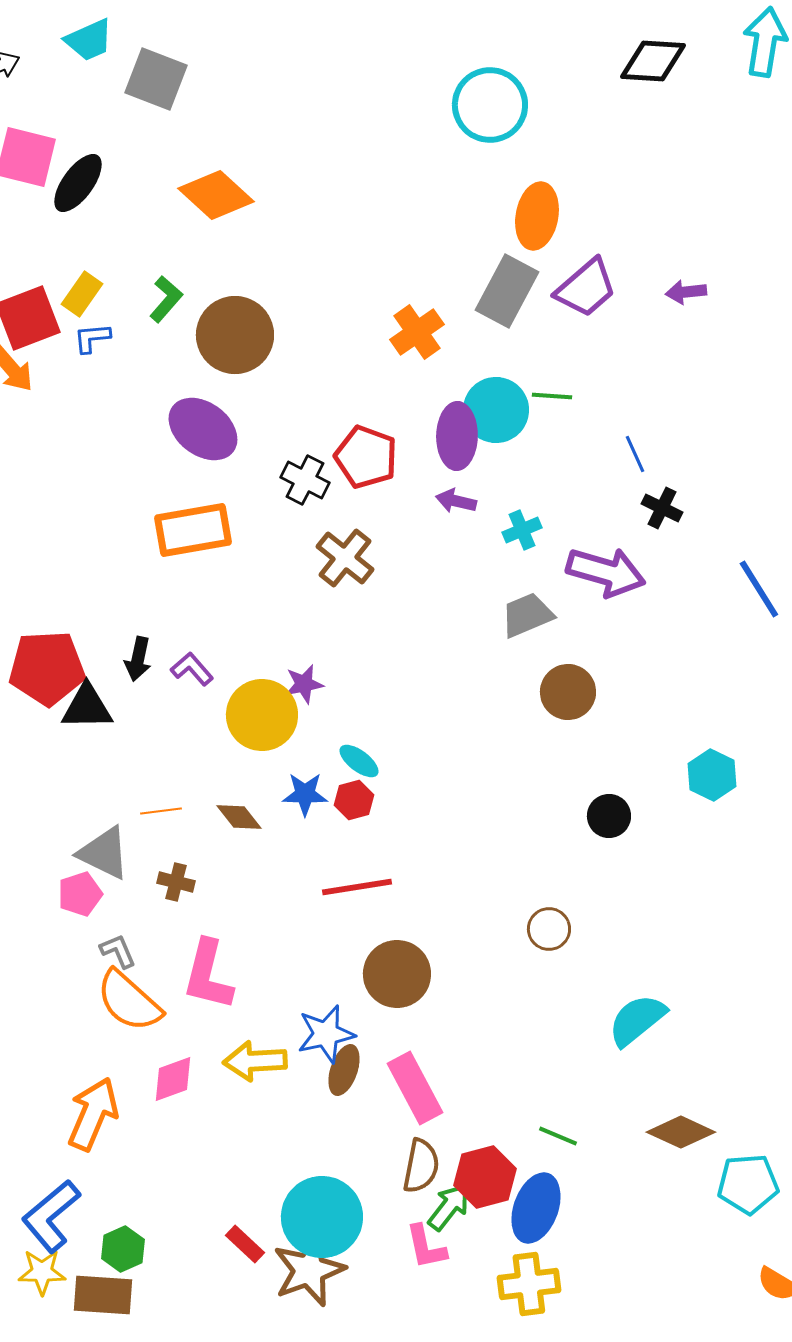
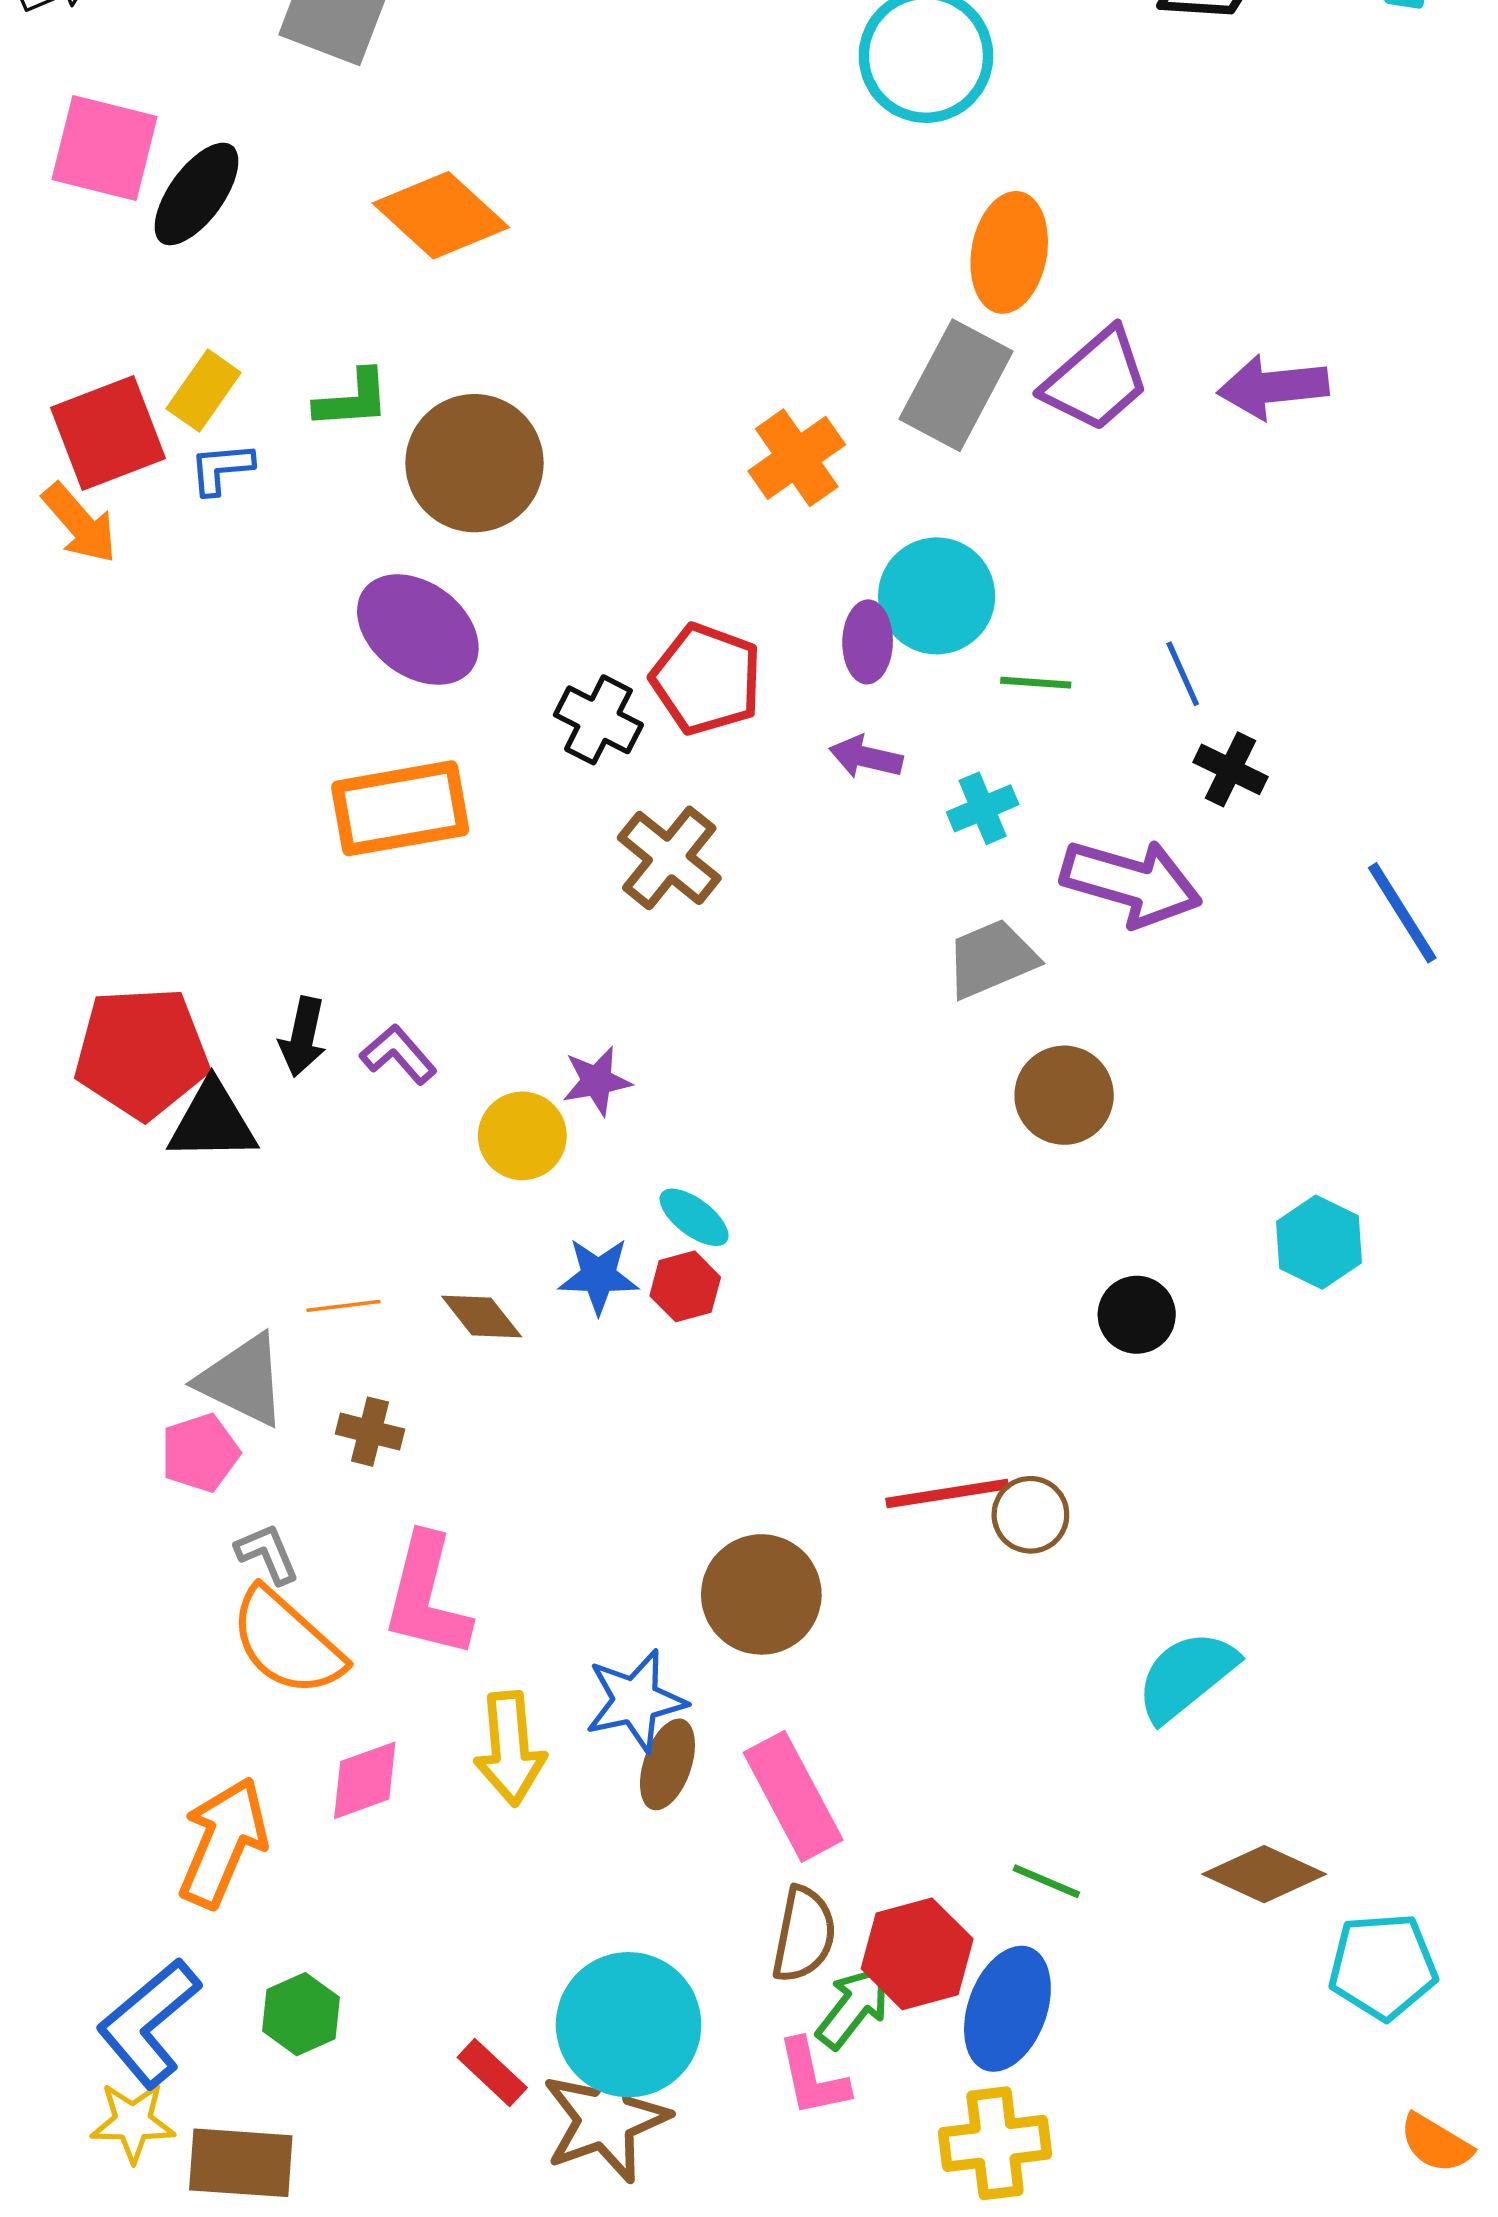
purple arrow: (686, 292) -> (1273, 387), size x1.5
green L-shape: (166, 299) -> (352, 399), turned 45
green line: (552, 396) -> (1036, 683), moved
purple ellipse: (457, 436) -> (868, 642), size x0.7
yellow circle: (262, 715) -> (522, 1136), size x0.7
red line: (357, 887) -> (947, 1494), moved
yellow arrow: (255, 1061) -> (510, 1748), turned -92
green hexagon: (123, 1249) -> (301, 2014), moved

